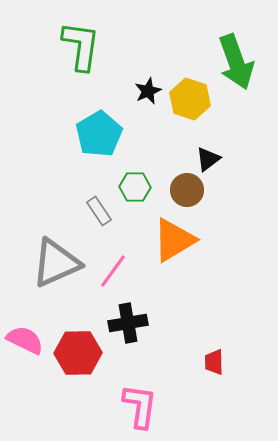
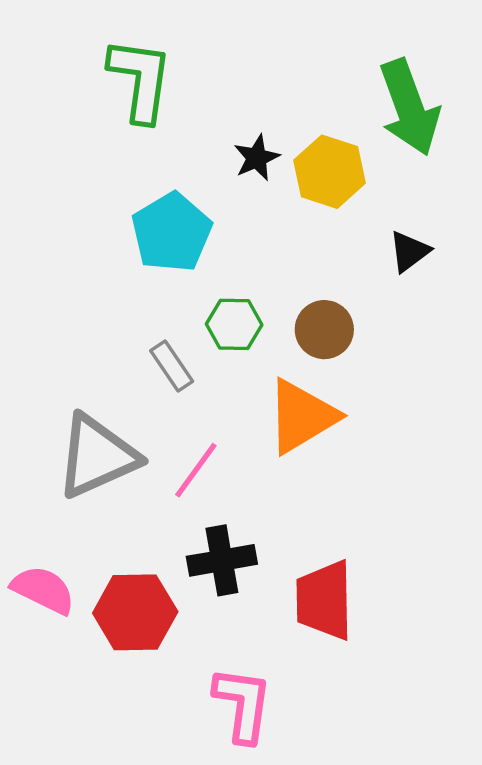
black triangle: (208, 159) -> (409, 251), moved
red trapezoid: (214, 362) -> (324, 600), moved, size x1.8

